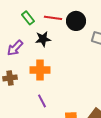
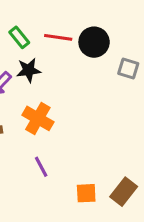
black star: (43, 39) -> (29, 70), moved
orange cross: (40, 70) -> (38, 118), turned 30

